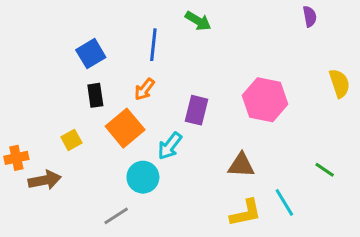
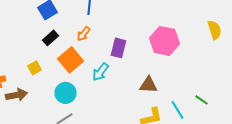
black rectangle: (95, 95) -> (50, 38), turned 56
green line: (325, 170) -> (202, 100), moved
cyan circle: (143, 177) -> (66, 93), moved

